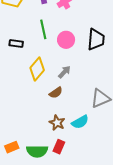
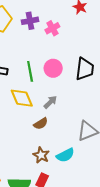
green line: (43, 29) -> (30, 71), moved
yellow diamond: (37, 69) -> (22, 98), turned -65

